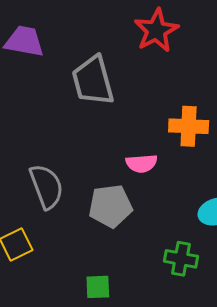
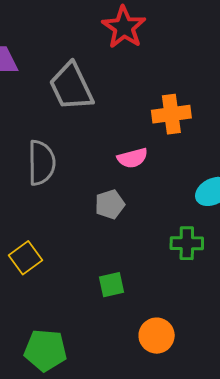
gray semicircle: (46, 187) -> (41, 163), moved, turned 30
gray pentagon: (110, 206) -> (110, 204), size x0.7

